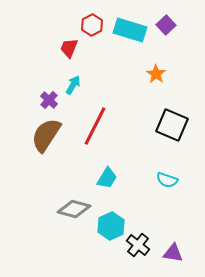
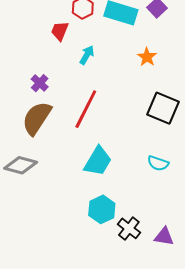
cyan arrow: (73, 85) -> (87, 55), moved
cyan trapezoid: (107, 178) -> (98, 161), size x1.4
gray diamond: (74, 209) -> (21, 165), moved

